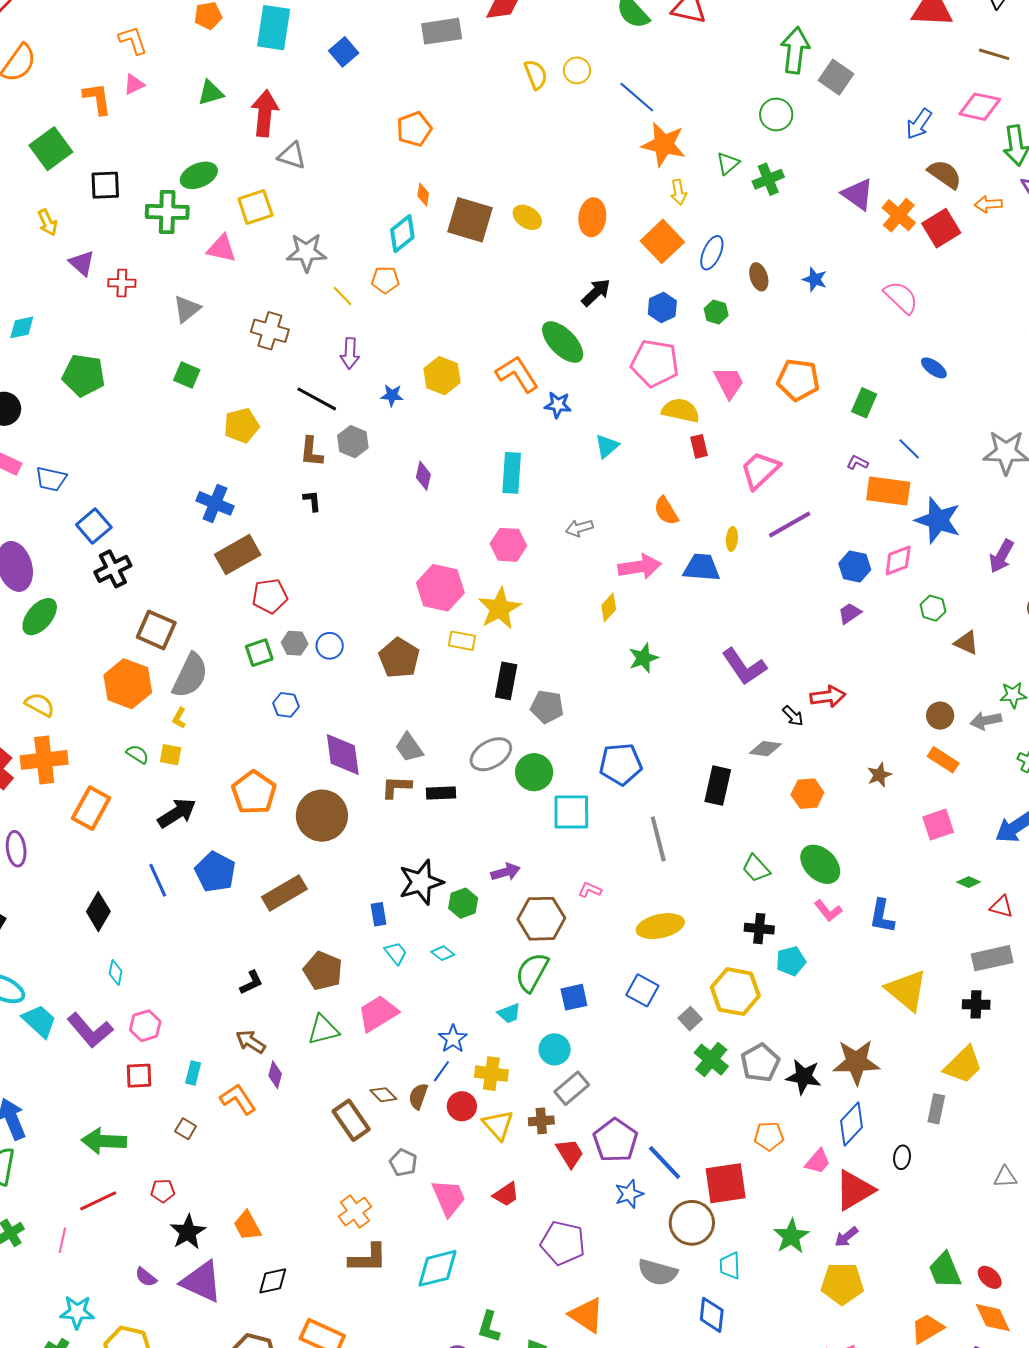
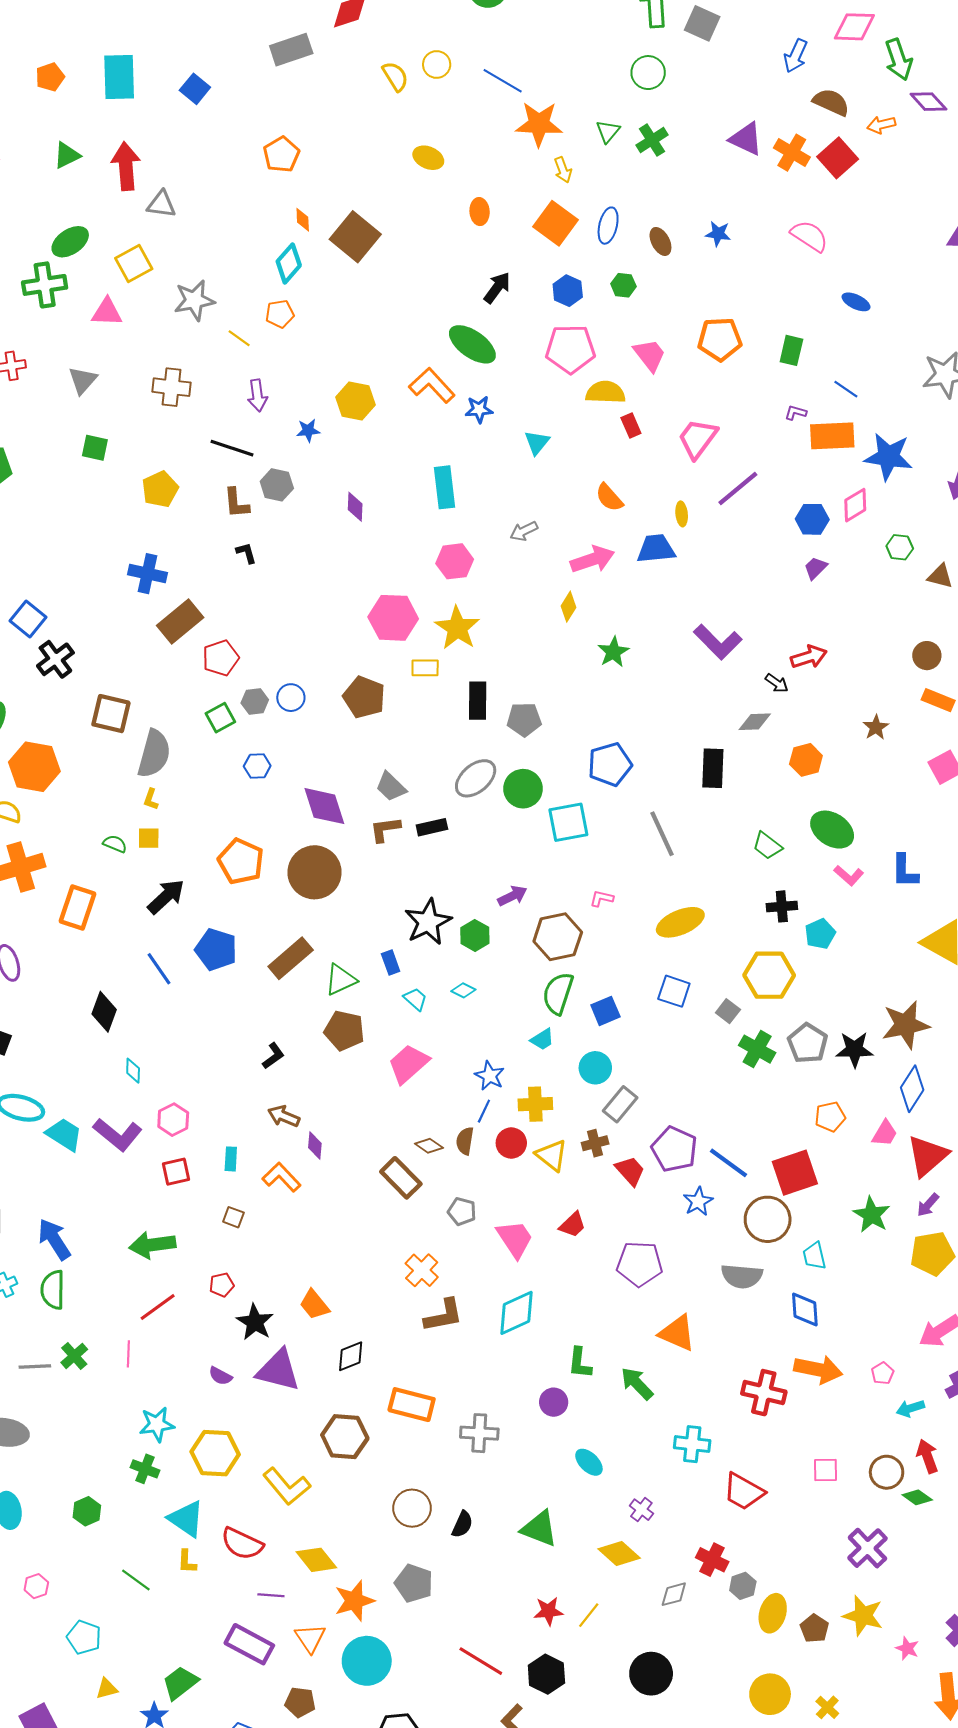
yellow ellipse: (527, 217) -> (428, 158), moved
orange ellipse: (592, 217) -> (480, 212), size x0.7
brown square: (470, 220) -> (355, 237), turned 33
orange hexagon: (128, 684) -> (34, 767), moved
green triangle: (323, 1030) -> (341, 980), moved

